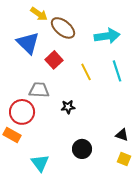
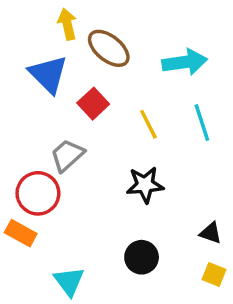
yellow arrow: (39, 14) -> (67, 24), turned -138
gray trapezoid: (39, 90) -> (67, 155), turned -45
black star: (68, 107) -> (145, 185), moved, size x1.5

